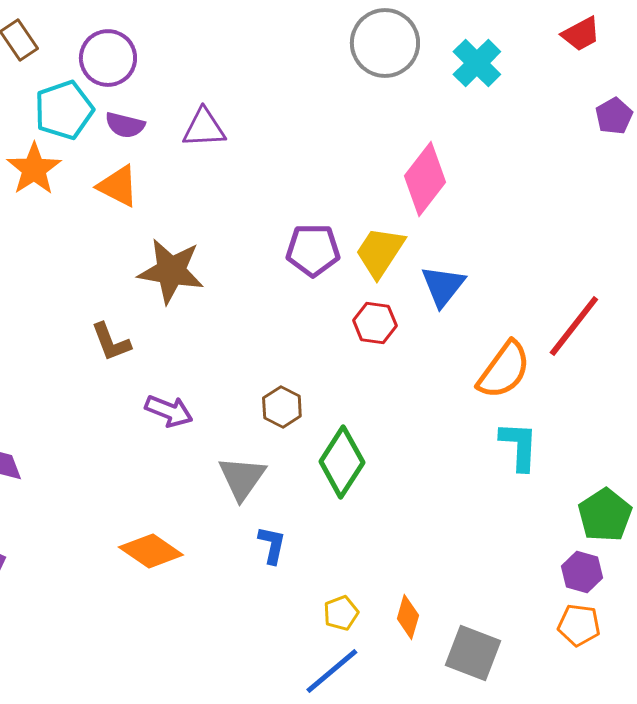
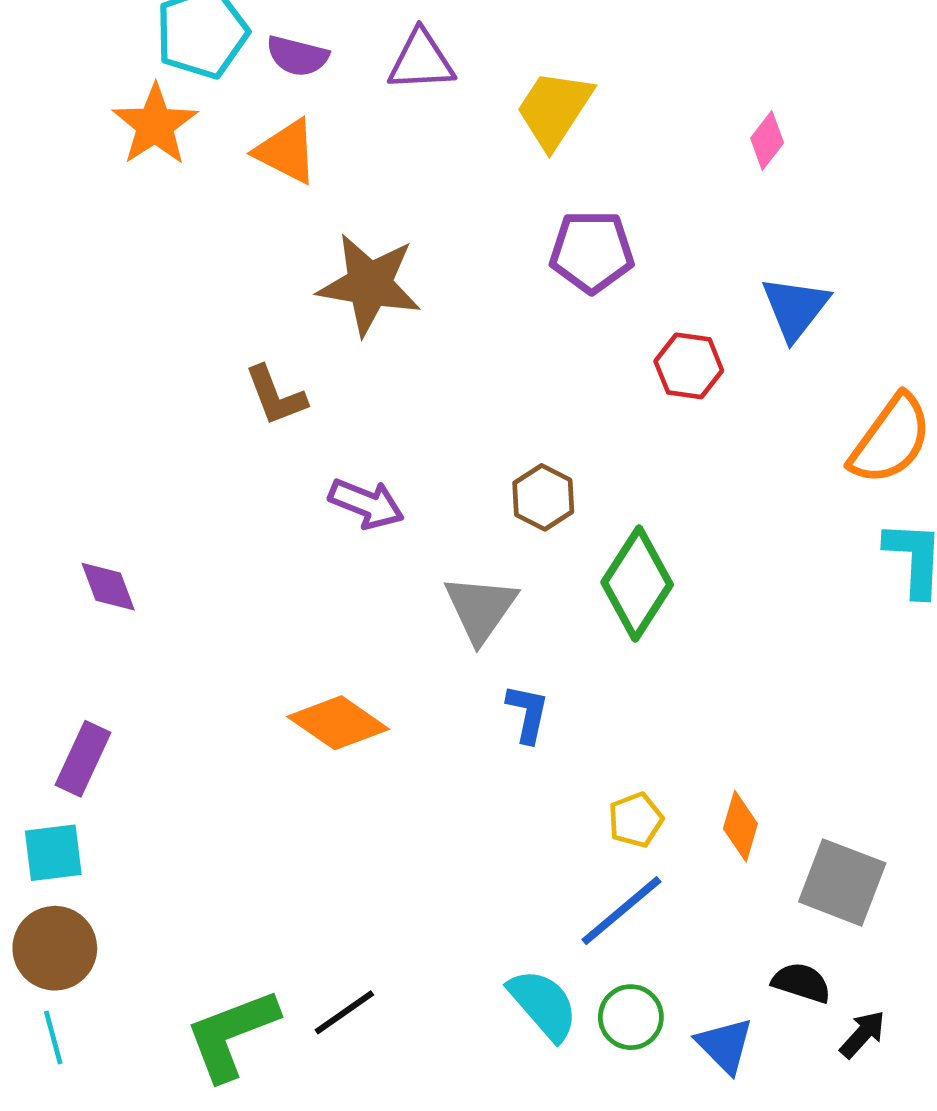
pink diamond: (425, 179) -> (767, 140), size x0.5
yellow trapezoid: (380, 252) -> (554, 109), moved

